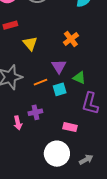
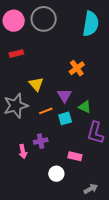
yellow triangle: (30, 43) -> (36, 84), moved
white circle: (57, 154) -> (56, 174), moved, size x0.6

